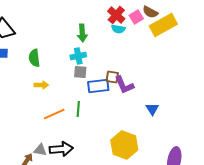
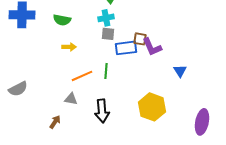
green semicircle: (34, 58) -> (62, 20), turned -72
black arrow: (61, 149) -> (102, 111), moved, turned 90
gray triangle: (40, 150) -> (71, 99), moved

